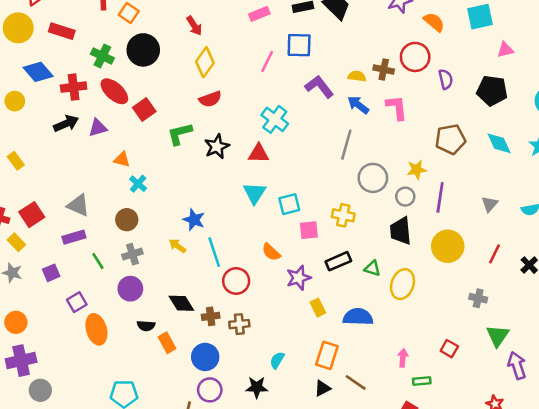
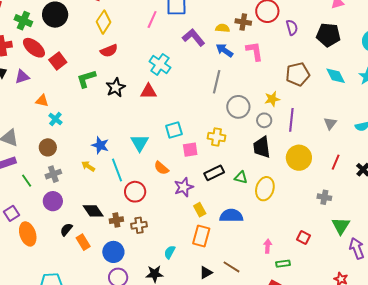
cyan triangle: (254, 193) -> (140, 143), moved
black semicircle: (146, 326) -> (66, 229), turned 128
orange rectangle: (327, 355) -> (201, 236), moved

